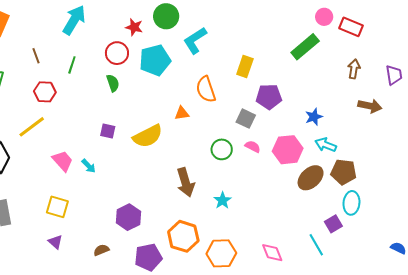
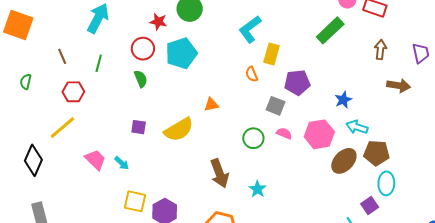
cyan L-shape: (195, 40) -> (250, 29), moved
orange semicircle: (206, 89) -> (252, 74), moved, size x0.6
yellow square: (57, 207) -> (135, 201), moved

